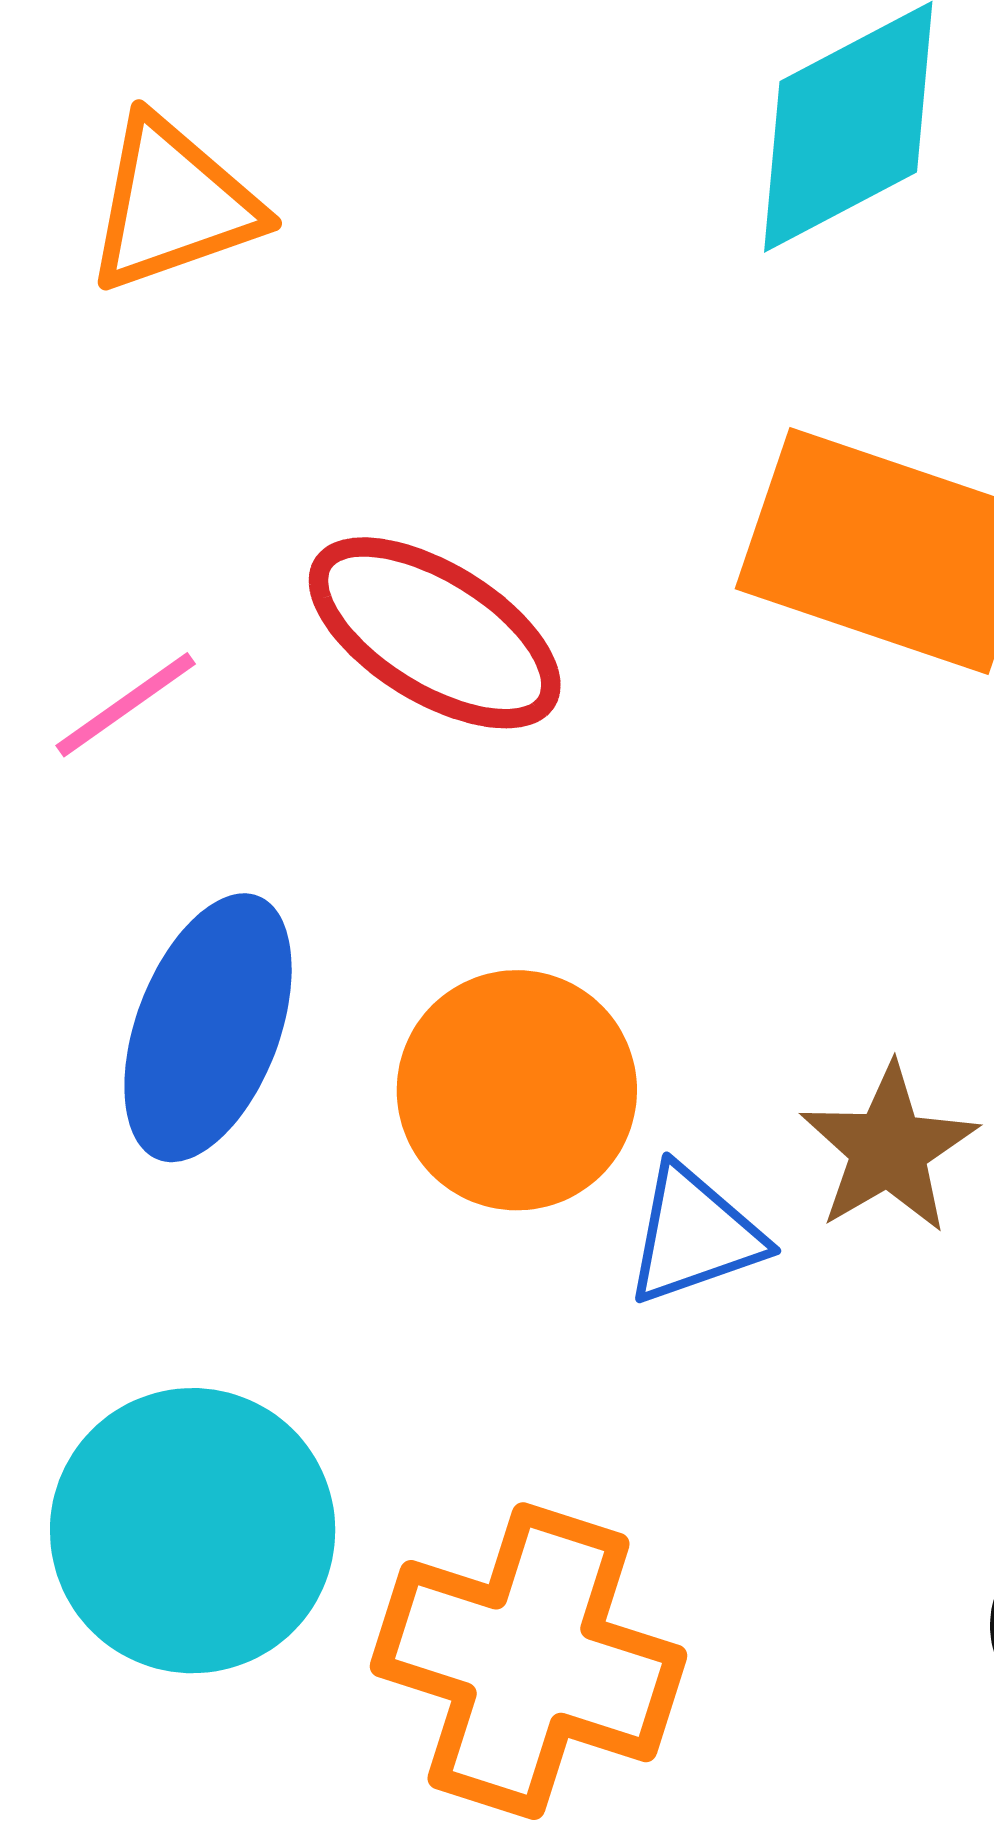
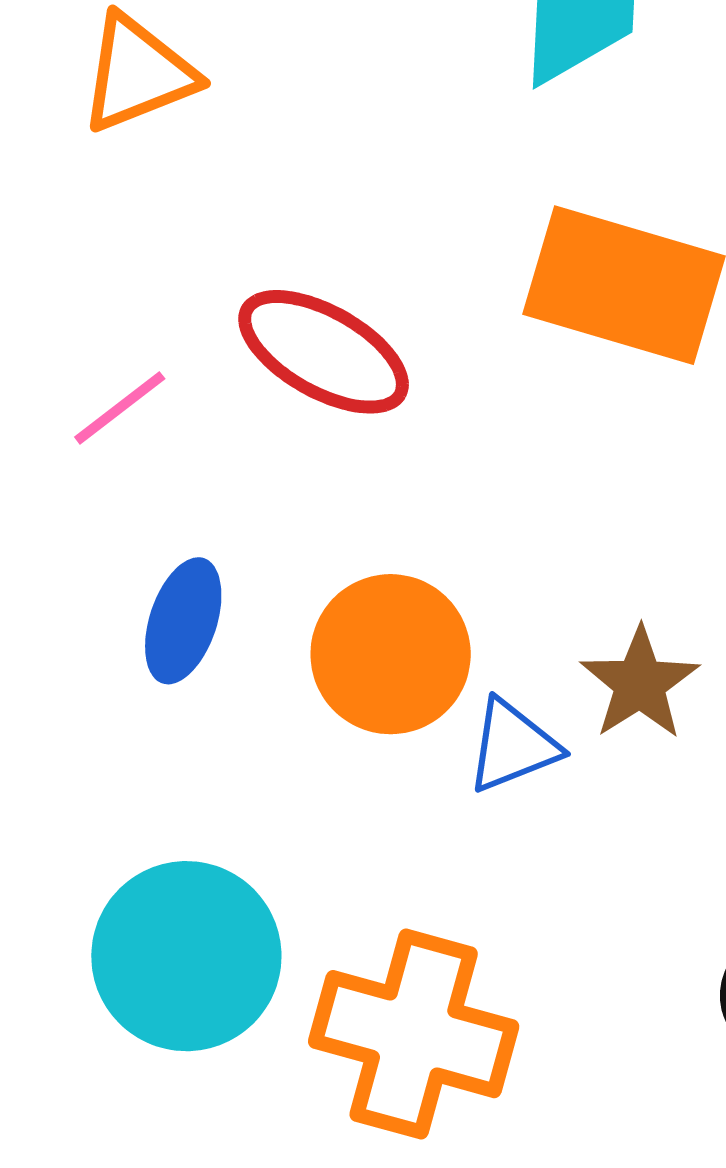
blue ellipse: (208, 1028) -> (183, 621), size x0.7

